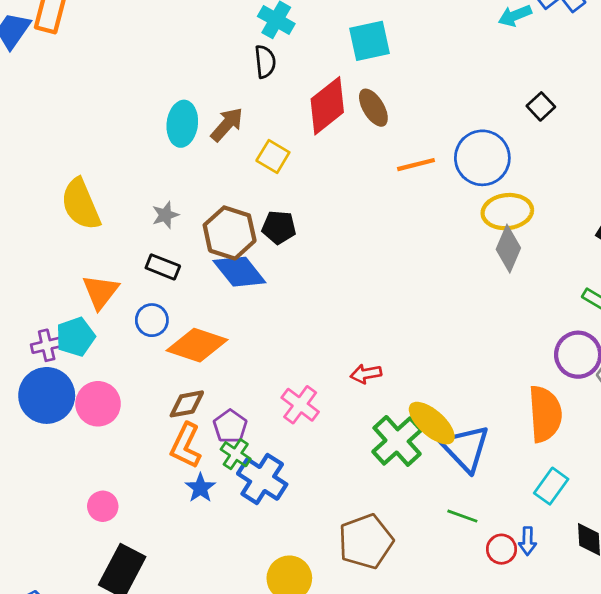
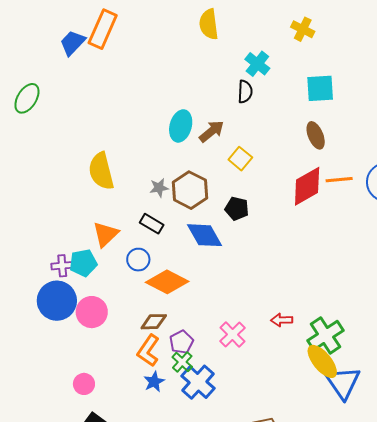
red diamond: (327, 106) -> (307, 186), moved
brown hexagon: (230, 233) -> (190, 190), moved
green cross: (397, 441) -> (326, 335), moved

